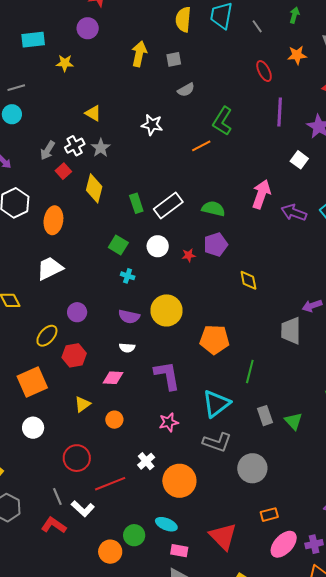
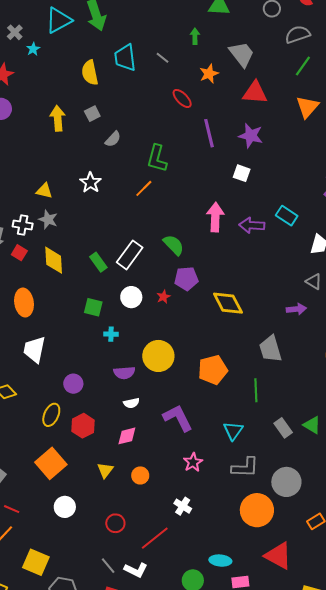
yellow triangle: (93, 113) -> (44, 191), moved
white star: (152, 125) -> (91, 183), turned -30
white cross: (75, 146) -> (23, 225), turned -36
green semicircle: (213, 209) -> (174, 245), turned 50
purple pentagon: (216, 245) -> (186, 279), turned 30
white trapezoid: (50, 268) -> (34, 350), turned -36
yellow diamond: (248, 280) -> (228, 303), size x1.5
purple arrow: (312, 306) -> (296, 309), turned -150
gray trapezoid: (291, 331) -> (270, 349), moved
cyan triangle: (216, 404) -> (233, 431), size x0.7
red circle: (77, 458) -> (115, 523), size x0.7
orange circle: (179, 481) -> (257, 510), moved

